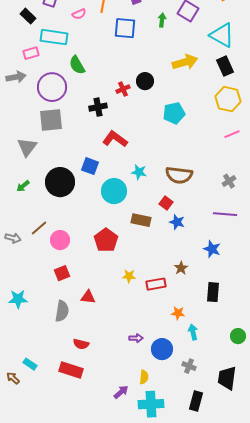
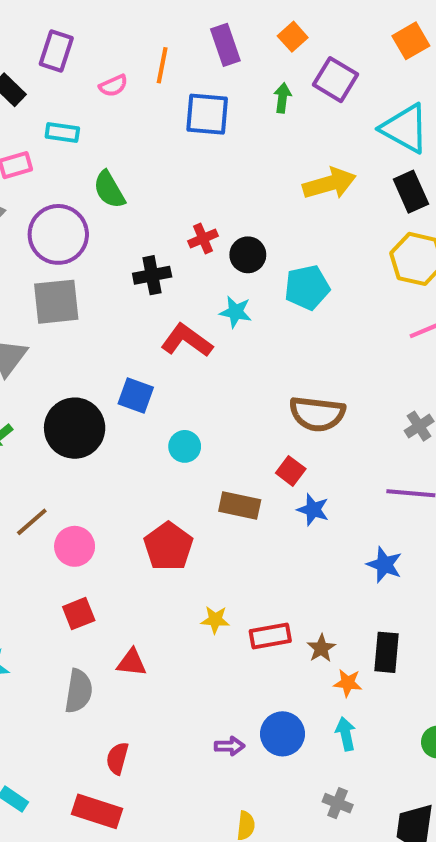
cyan rectangle: (54, 37) -> (62, 133), size x0.6
black circle: (145, 81) -> (248, 255), moved
cyan star: (139, 172) -> (236, 312), moved
cyan circle: (114, 191) -> (185, 446), size x0.6
brown star: (181, 268) -> (321, 648), moved
orange star: (178, 313) -> (348, 683), moved
red semicircle: (81, 344) -> (117, 758), turned 91
blue circle: (162, 349) -> (282, 734), moved

